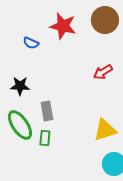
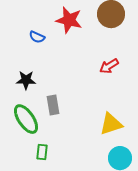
green rectangle: (45, 138) -> (42, 152), moved

